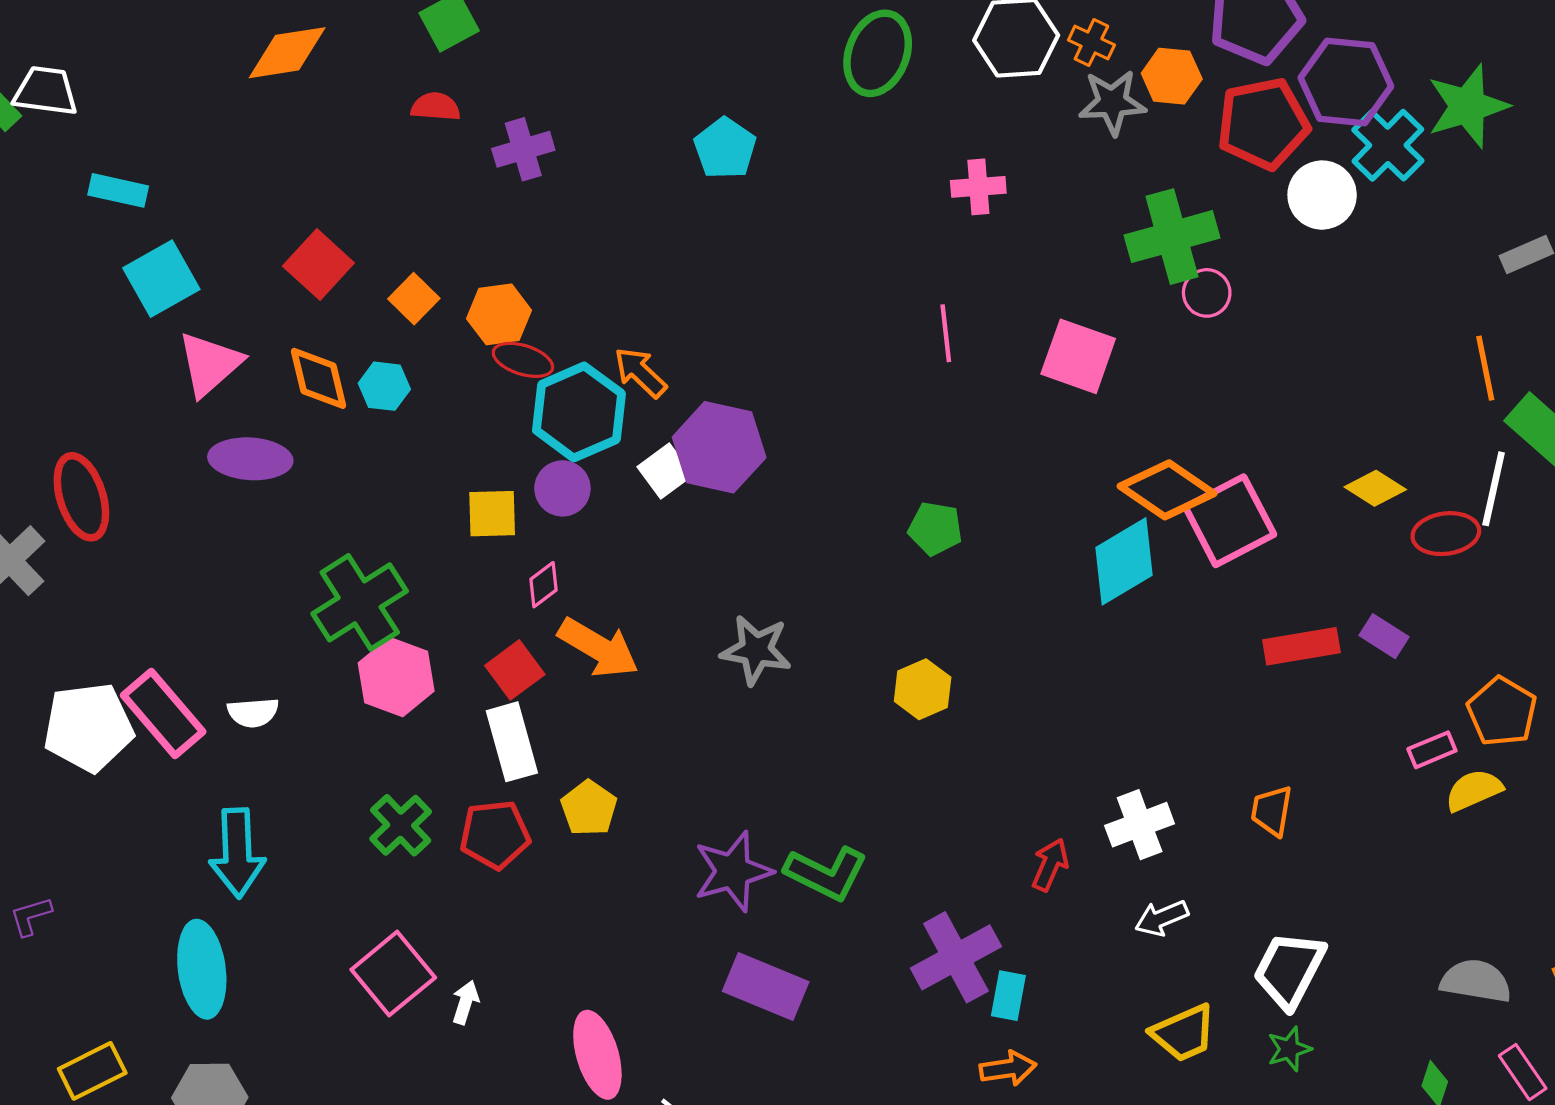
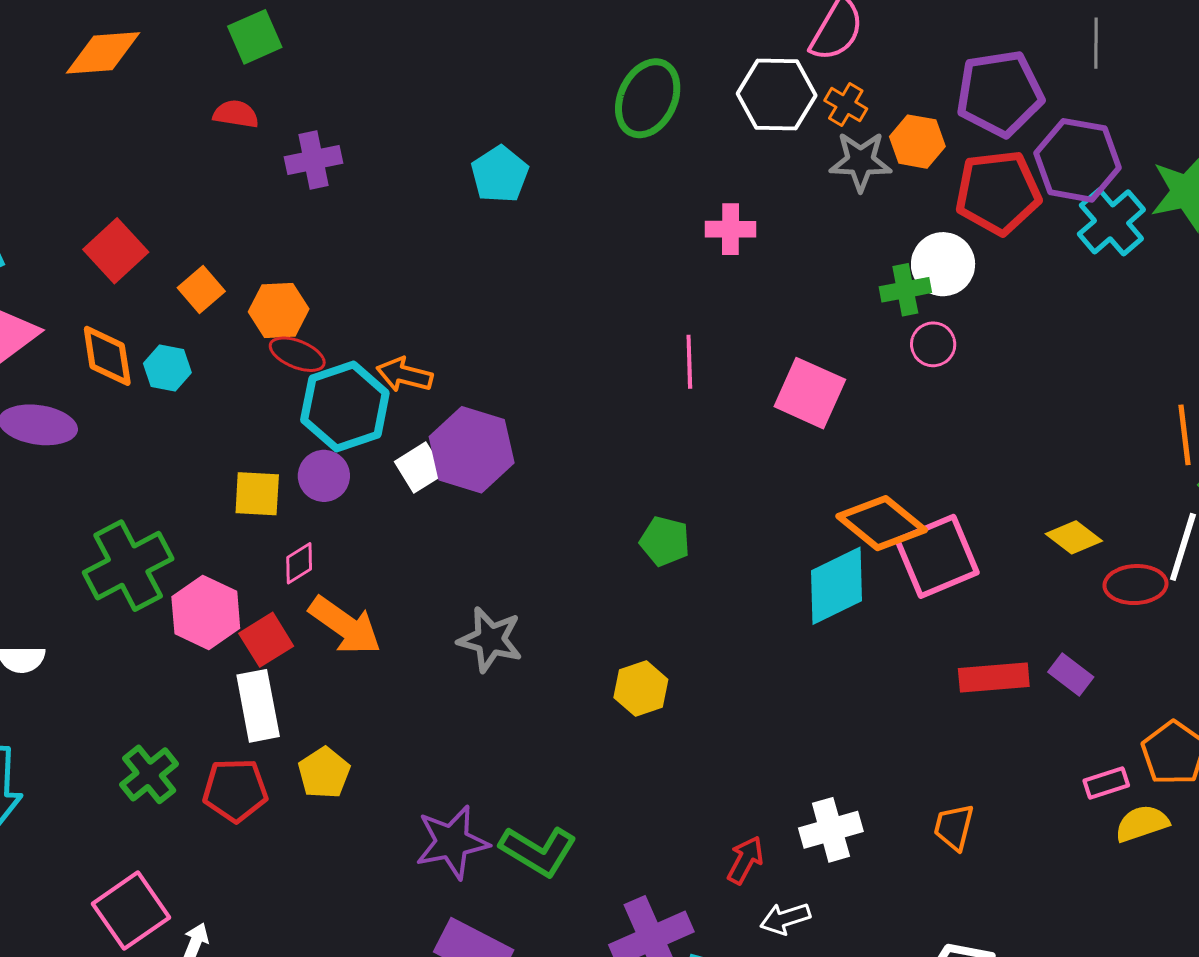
white circle: (1322, 195) -> (943, 264), moved
green cross: (1172, 237) -> (905, 290), size x0.6
orange arrow: (640, 372) -> (405, 375), turned -34
pink hexagon: (396, 677) -> (206, 613), moved
white arrow: (1162, 918) -> (785, 918), moved

